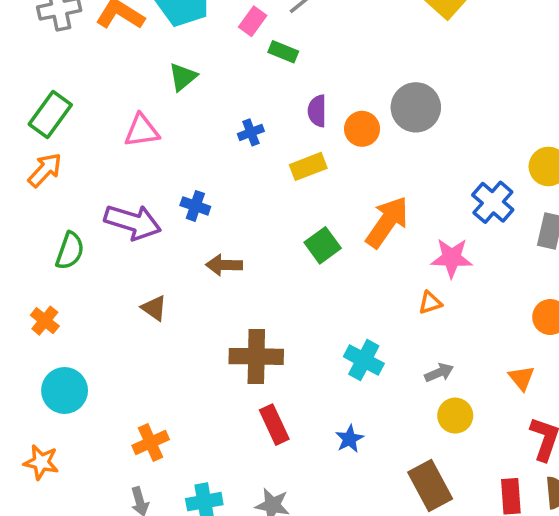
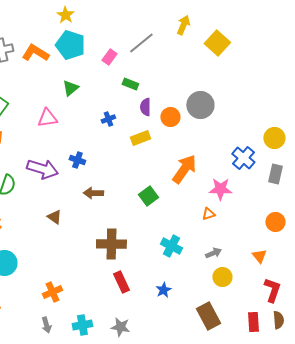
green rectangle: (283, 52) -> (130, 84), moved
green square: (323, 245) -> (148, 196), moved

